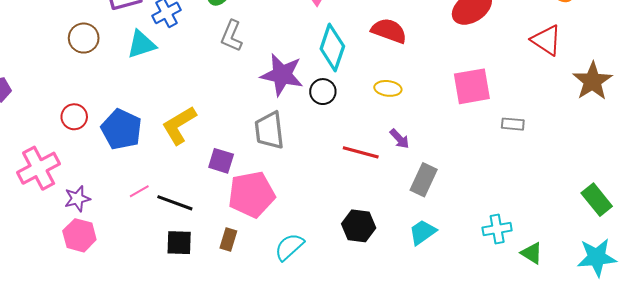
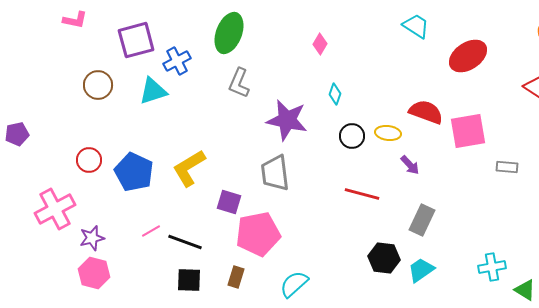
red semicircle: (389, 31) -> (426, 112), moved
cyan diamond: (332, 48) -> (335, 94), size x0.5
black circle: (323, 92) -> (352, 136), moved
purple arrow: (399, 139) -> (410, 165), moved
black hexagon: (359, 226) -> (384, 258), moved

